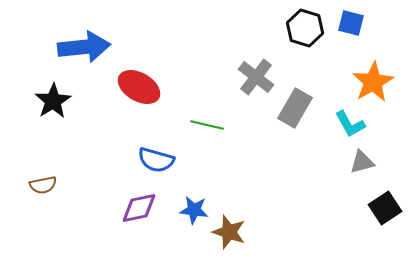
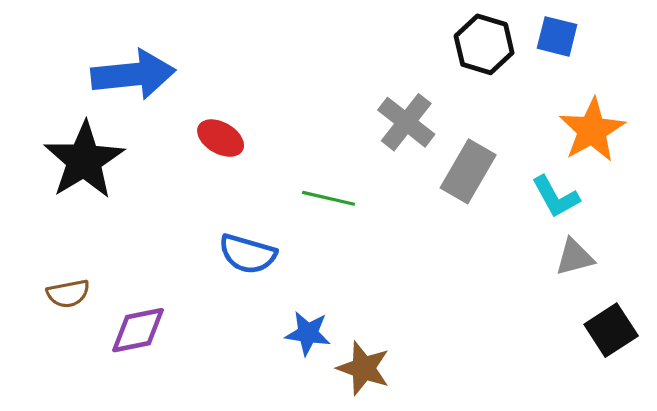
red ellipse: (139, 87) -> (221, 138), size x0.7
black star: (53, 101) -> (84, 160), size x1.4
purple diamond: (139, 208) -> (138, 330), moved

